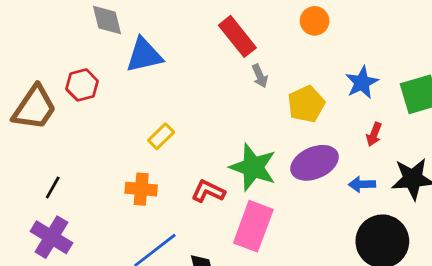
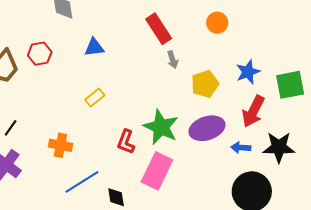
blue triangle: (144, 55) -> (94, 47), moved, size x0.7
red arrow: (374, 134) -> (253, 111), size x1.8
orange cross: (141, 189) -> (60, 145), moved
red L-shape: (208, 191) -> (126, 142), turned -100

